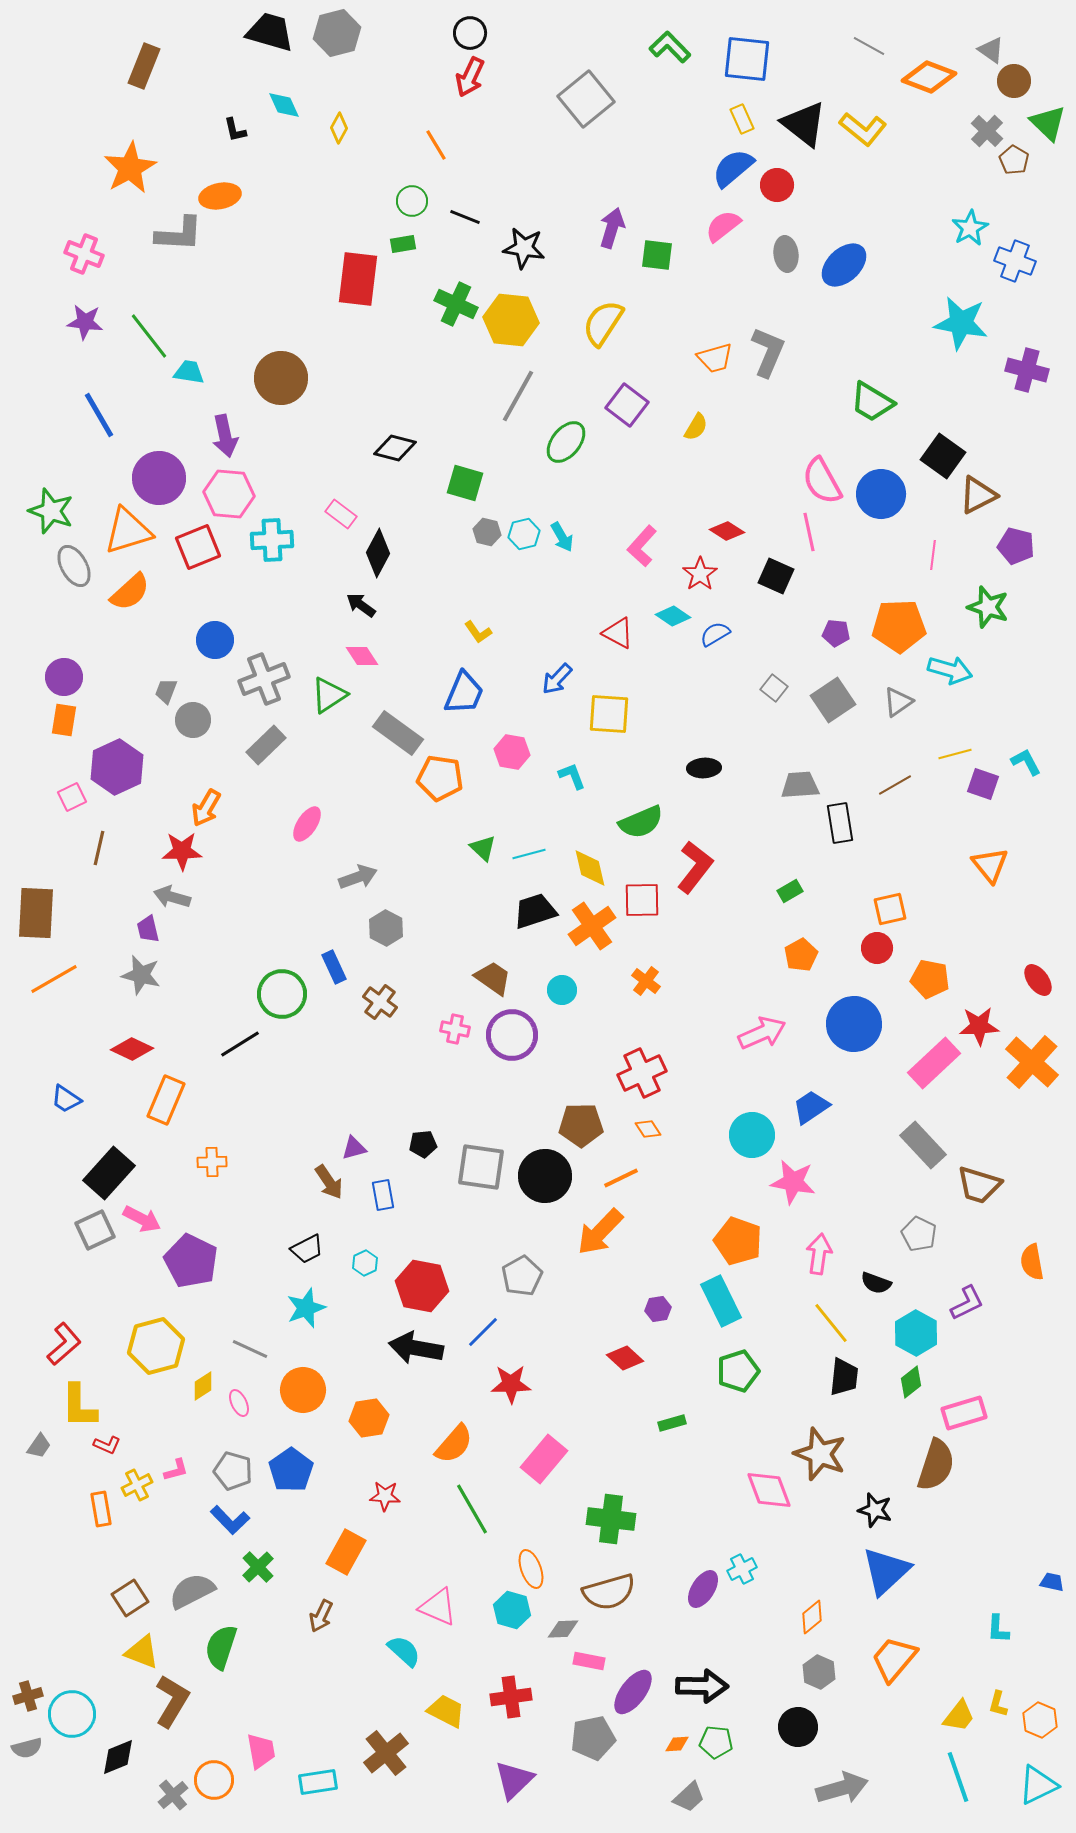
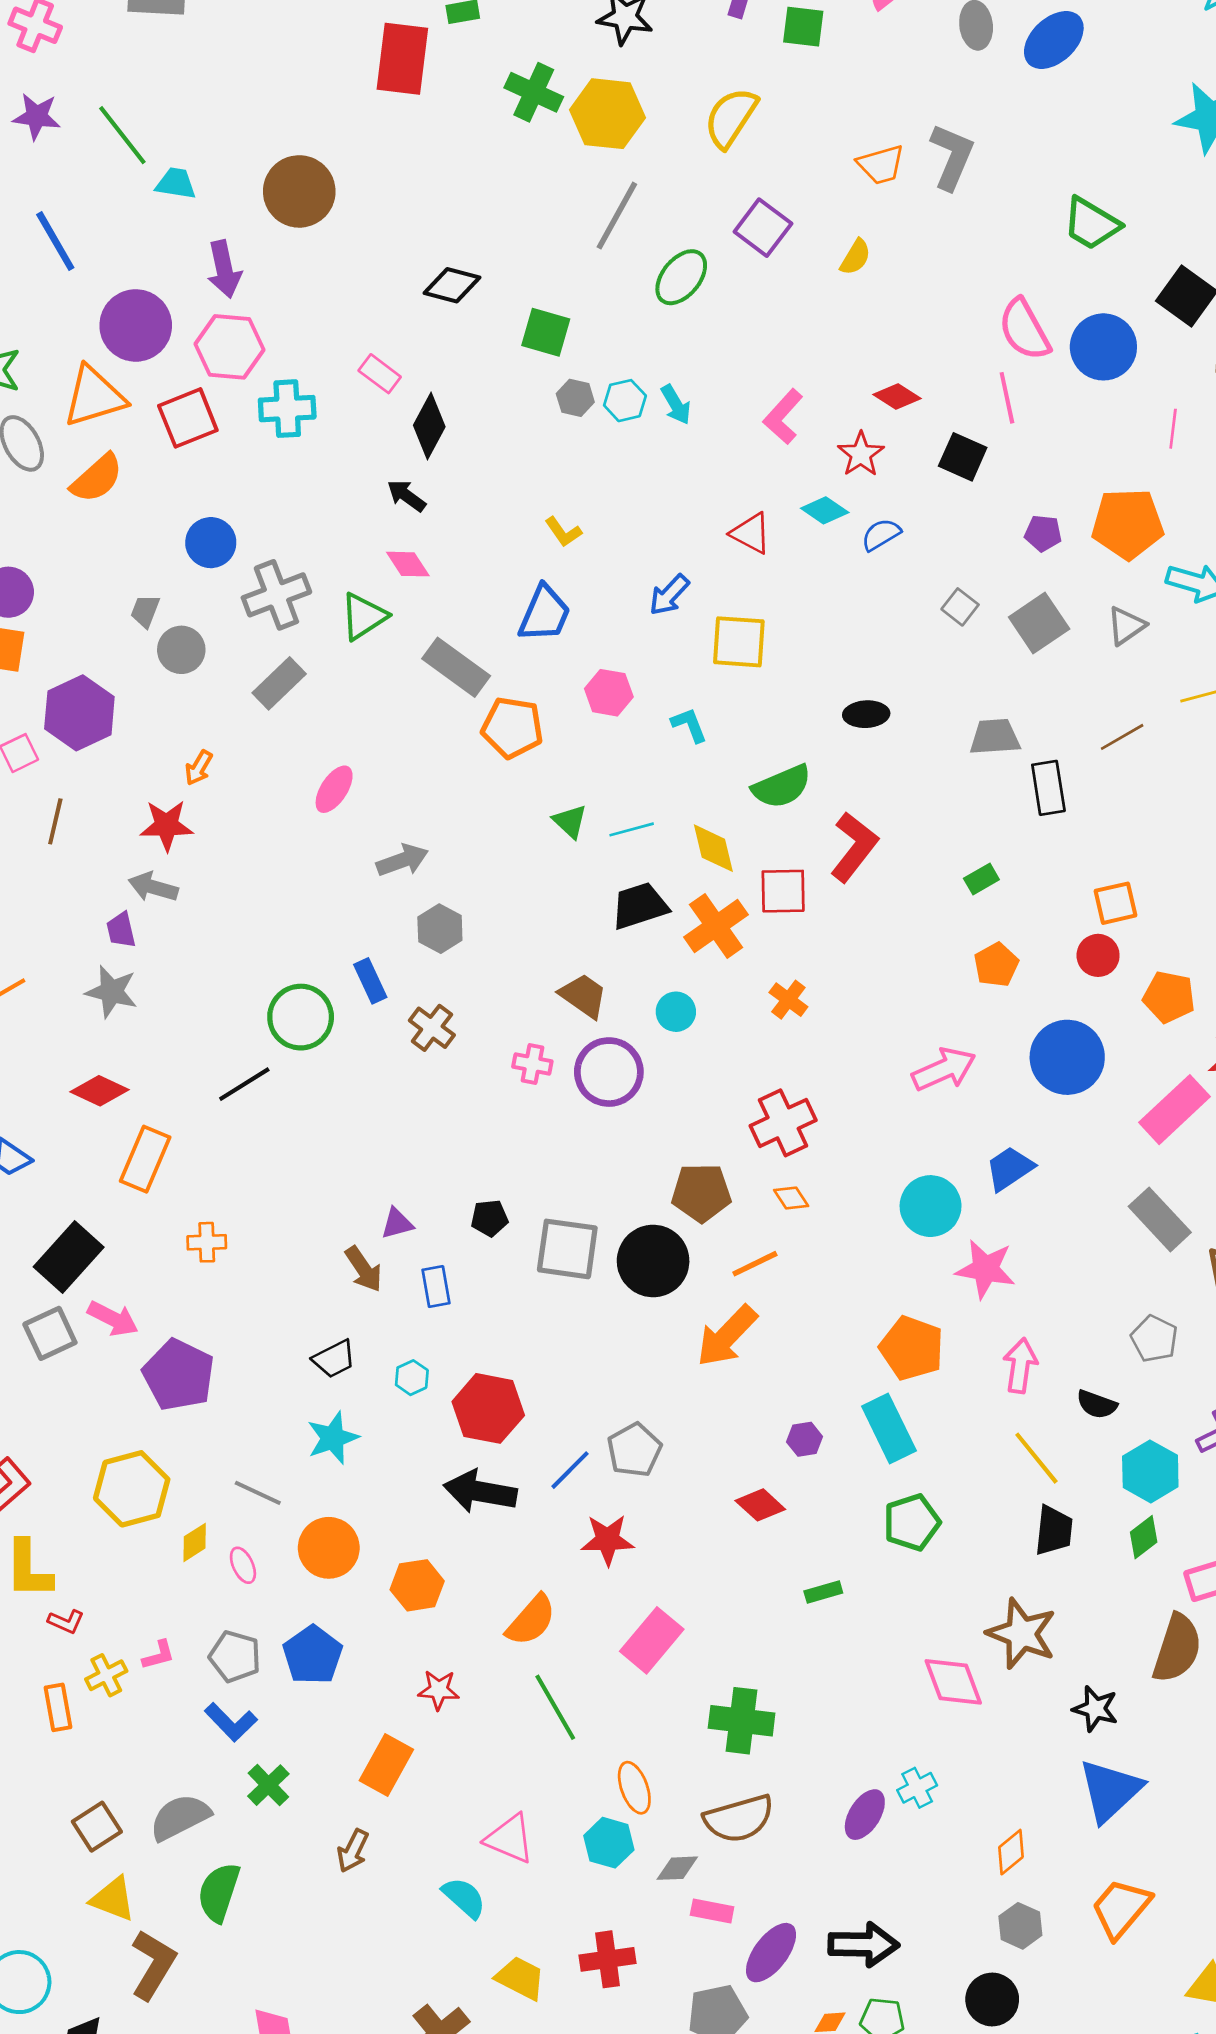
orange arrow: (206, 808) -> (199, 768), size x0.7
gray pentagon: (522, 1276) -> (634, 1450), moved

